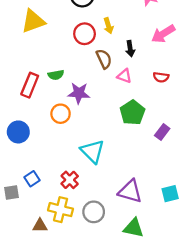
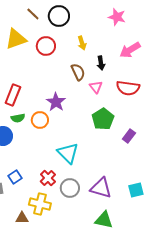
red circle: (85, 34) -> (46, 46), moved
green semicircle: (56, 75) -> (18, 118), moved
pink triangle: (124, 76) -> (96, 87), turned 32
red semicircle: (161, 77) -> (128, 88), size x1.6
purple star: (79, 93) -> (56, 102), turned 30
gray circle: (94, 212) -> (70, 188), moved

